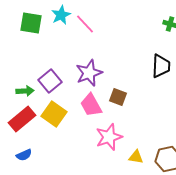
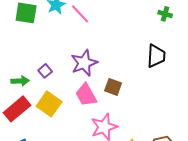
purple square: (50, 81) -> (45, 71), size x0.6

